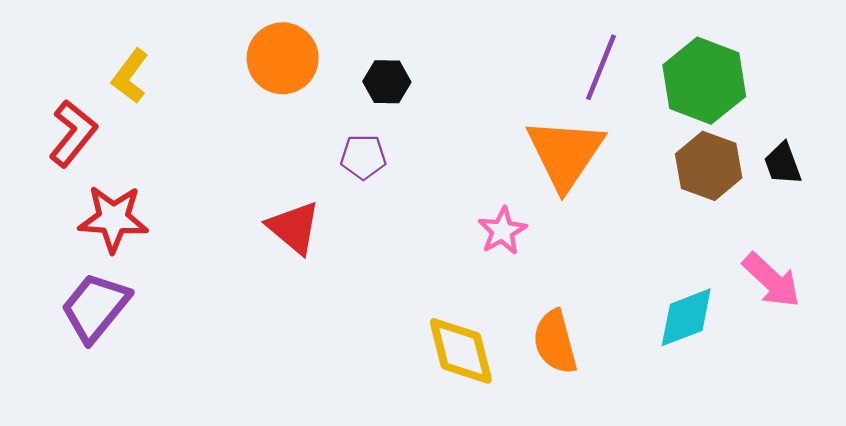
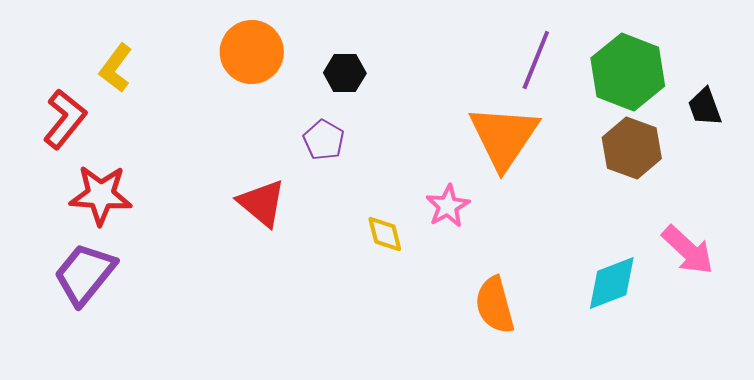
purple pentagon: (363, 157) -> (324, 140), turned 30
black trapezoid: (783, 164) -> (705, 107), moved
yellow diamond: (461, 351) -> (385, 234), moved, size x0.6

